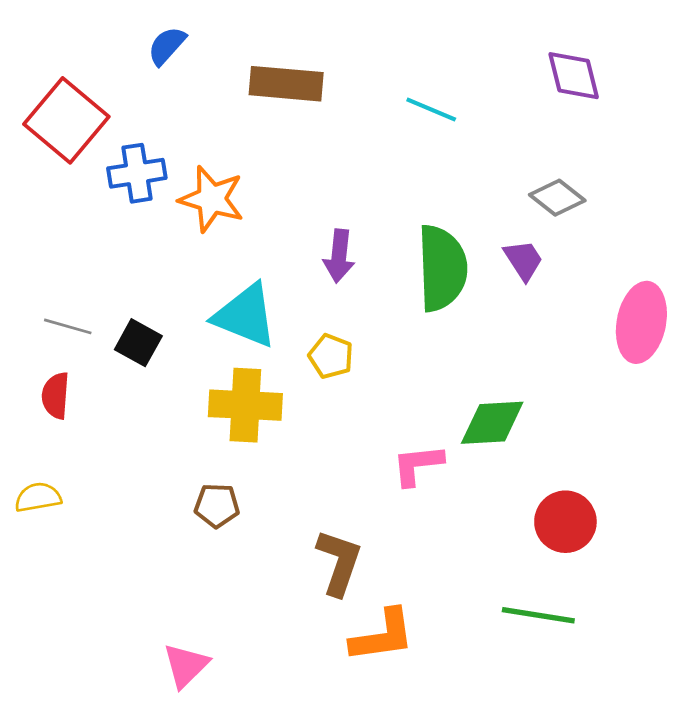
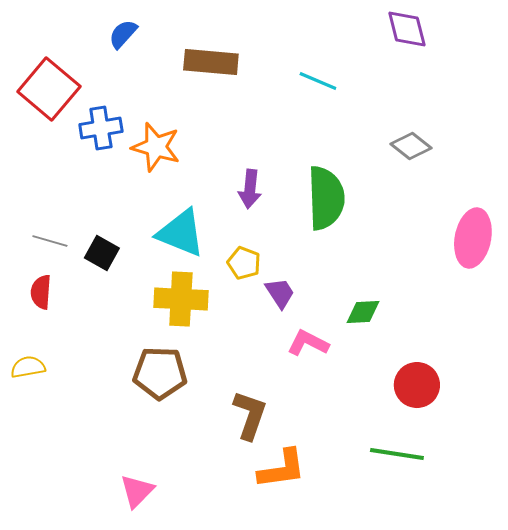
purple diamond: (574, 76) -> (407, 29), moved
purple trapezoid: (523, 260) -> (280, 293), moved
green diamond: (492, 423) -> (363, 312), size x0.7
pink L-shape: (418, 465) -> (308, 343), turned 33
brown pentagon: (217, 505) -> (160, 373), size x1.6

